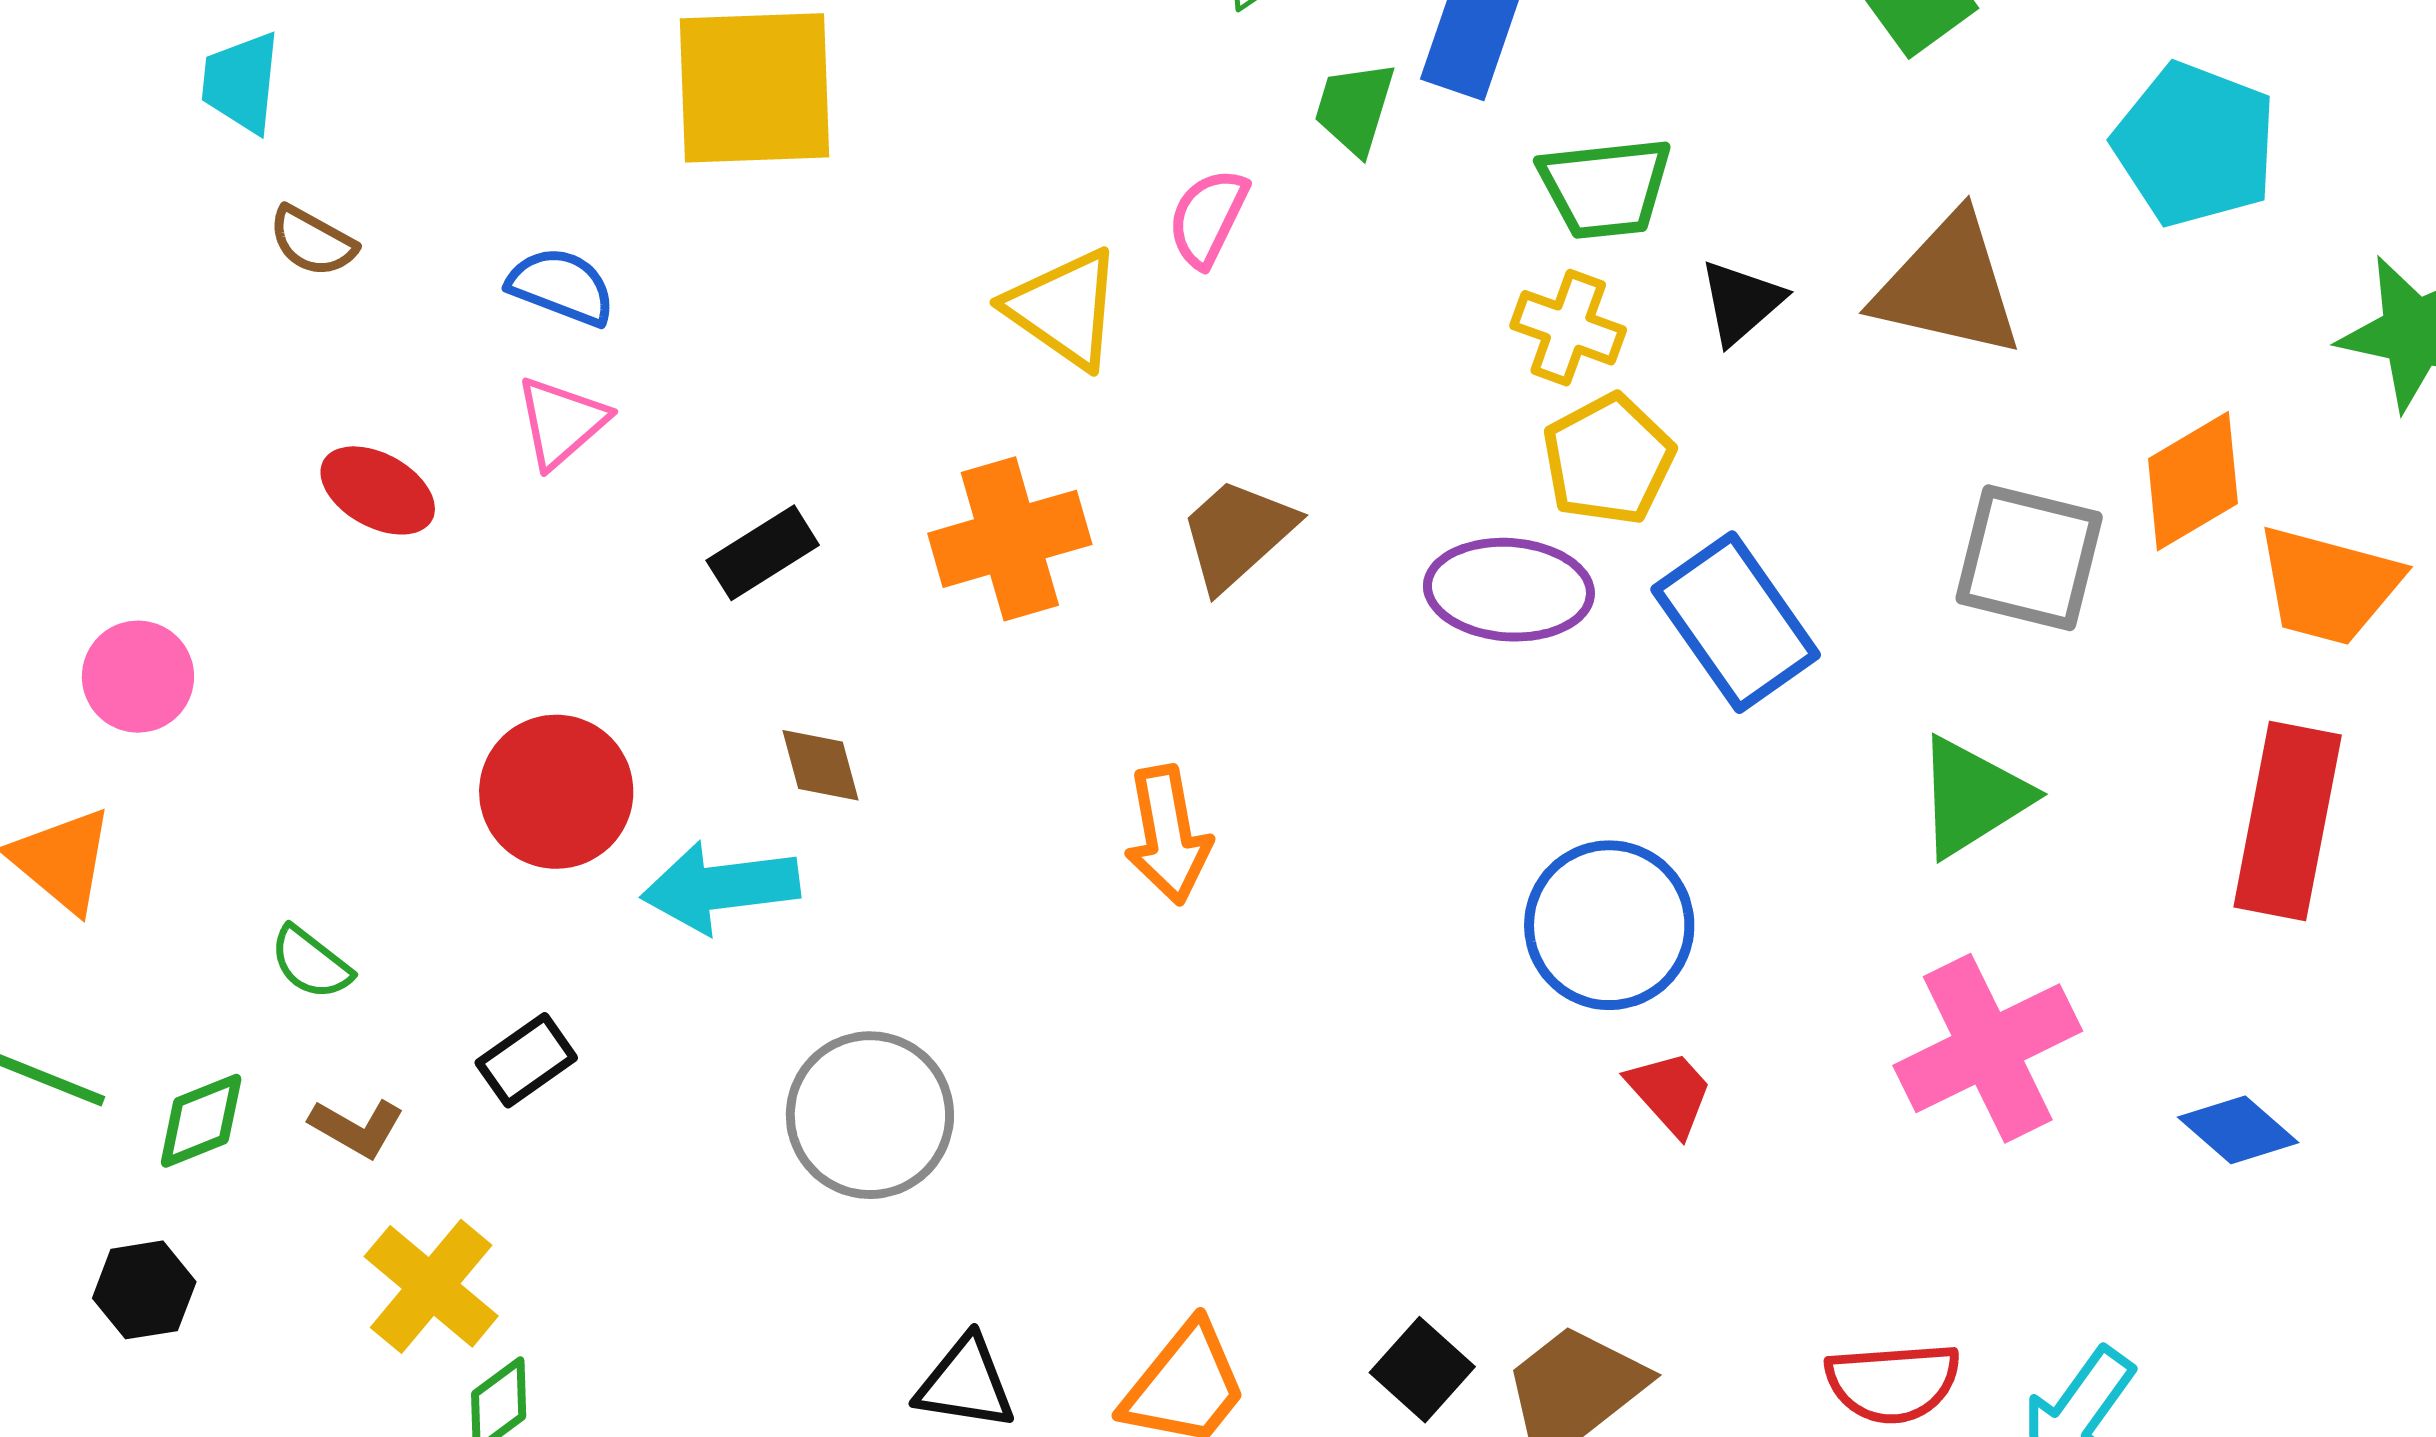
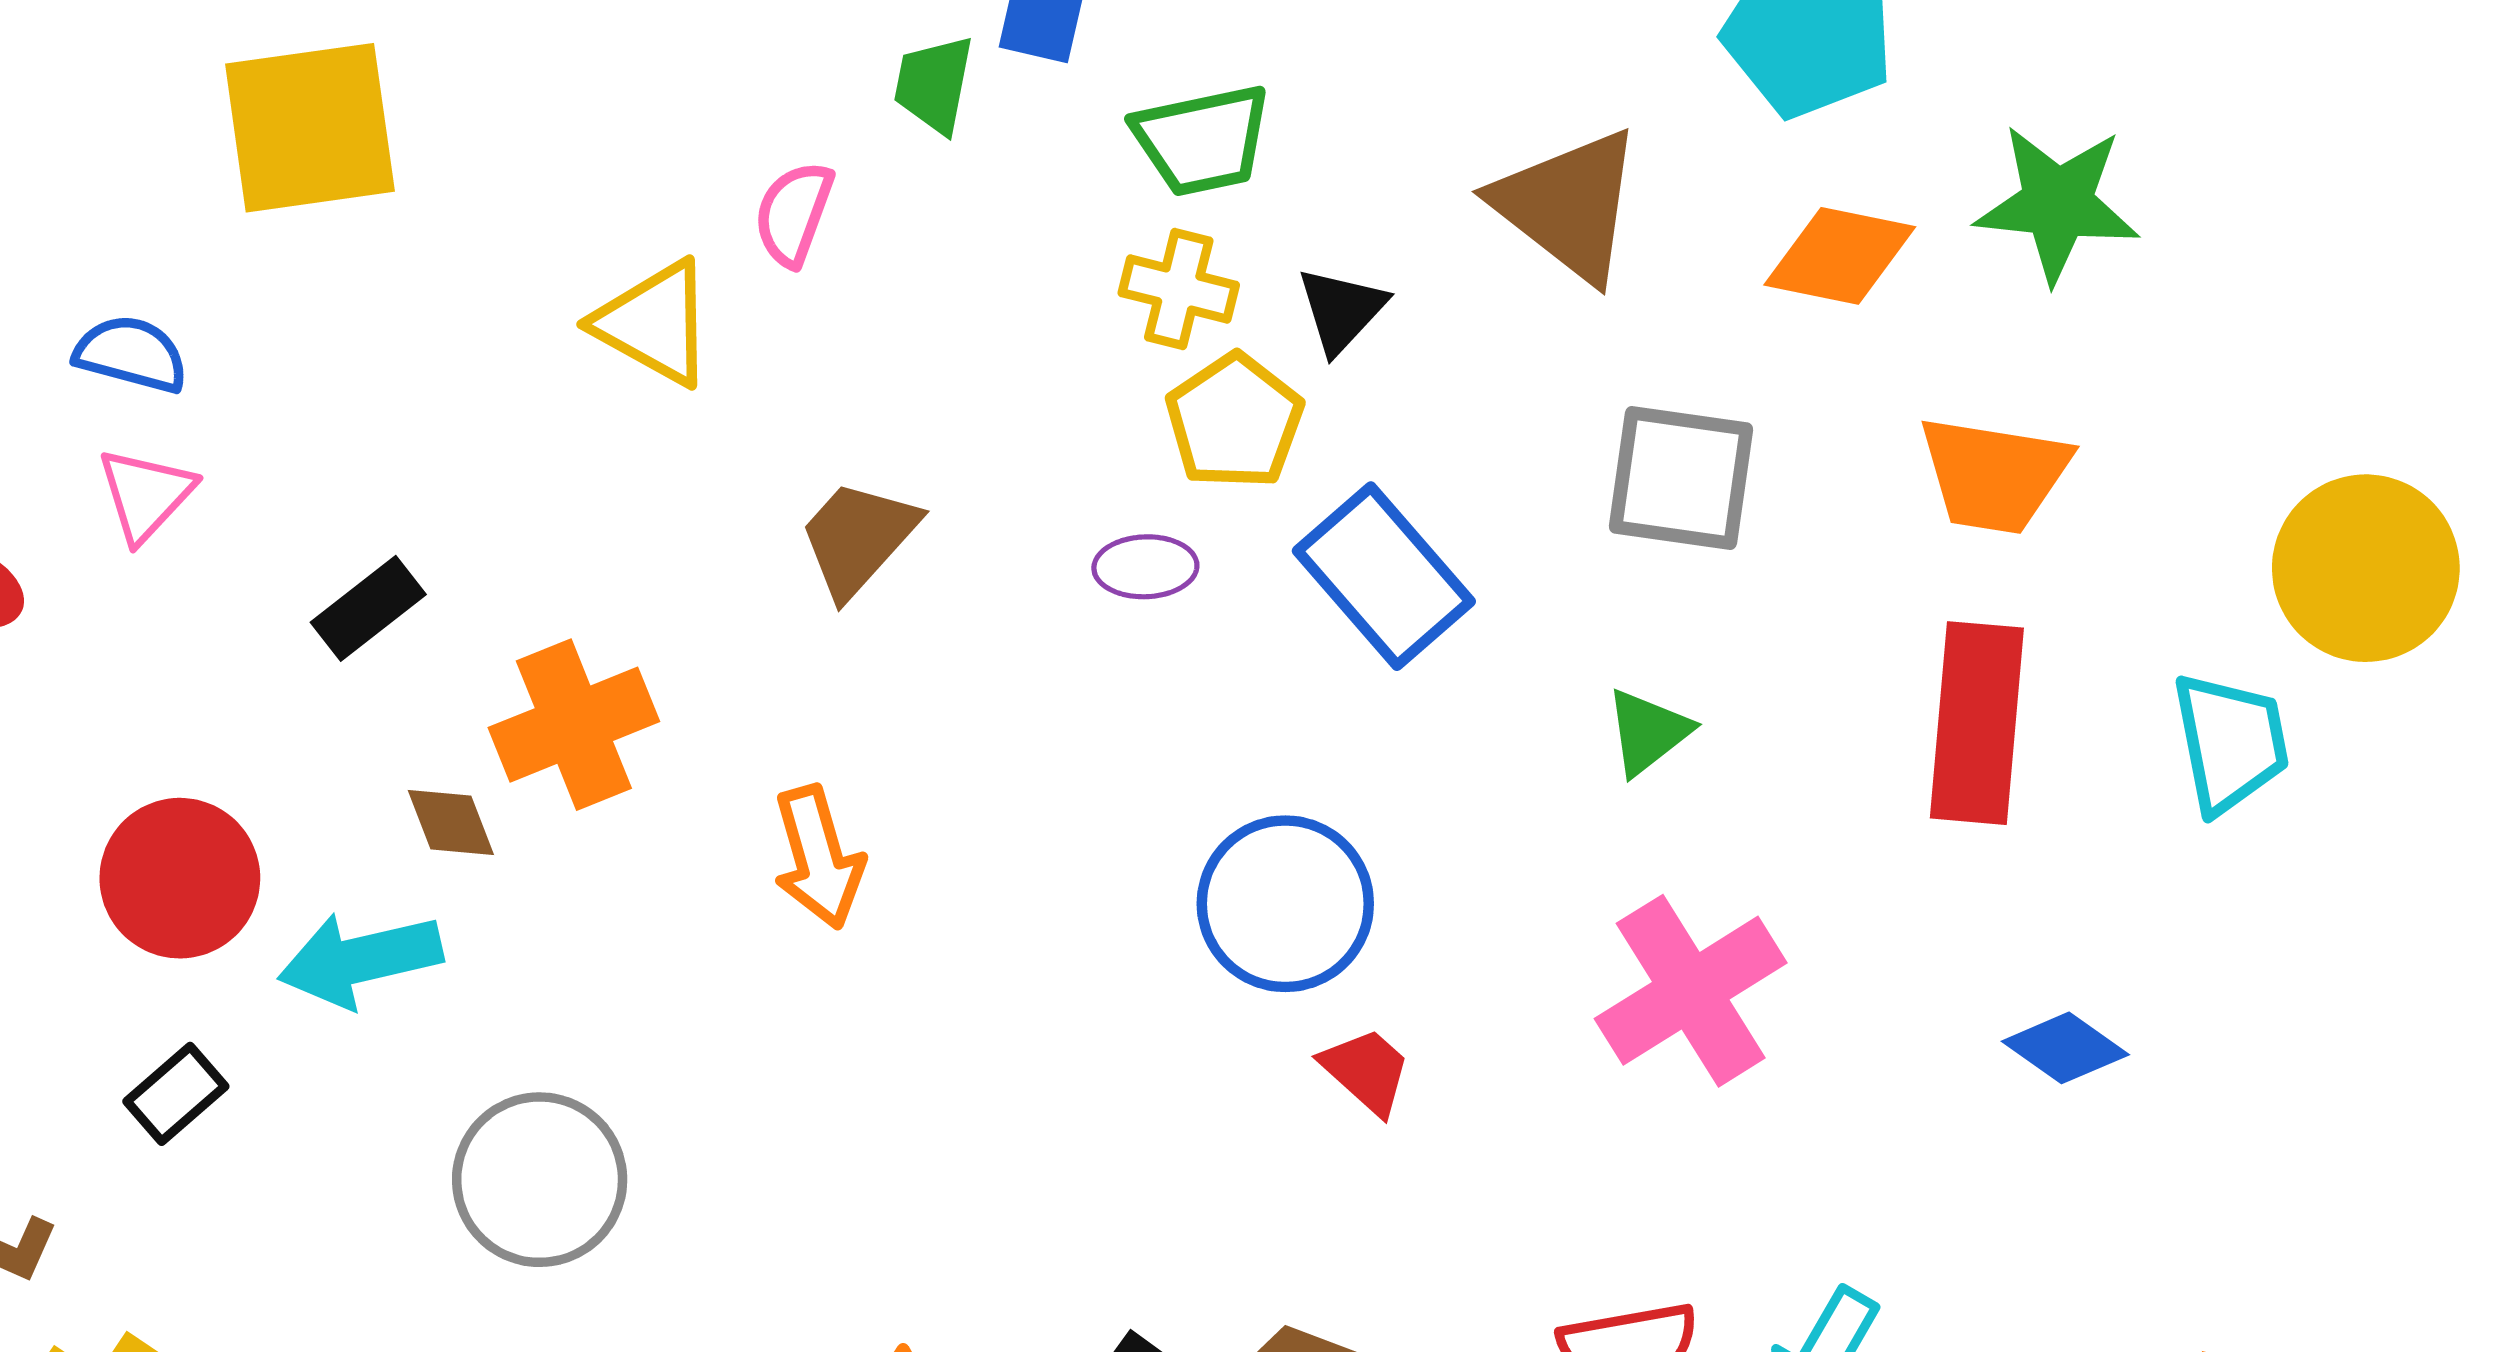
brown triangle: (1948, 286) -> (1568, 205), turned 31
black triangle: (1741, 302) -> (1341, 310), moved
orange diamond: (2193, 481) -> (1840, 256), moved, turned 48
orange cross: (1010, 539) -> (574, 725), moved
purple ellipse: (1509, 590) -> (1145, 567), size x0.6
green triangle: (1972, 797) -> (1648, 732), size x0.7
black rectangle: (526, 1060) -> (176, 1094), moved
blue diamond: (2238, 1130) -> (2065, 1048), moved

